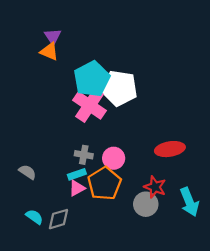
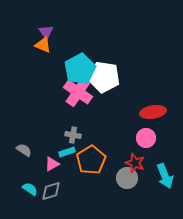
red ellipse: (170, 149) -> (153, 112), moved
pink circle: (114, 158) -> (146, 138), moved
pink triangle: (77, 188) -> (52, 164), moved

